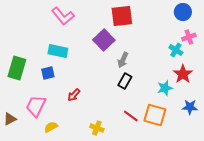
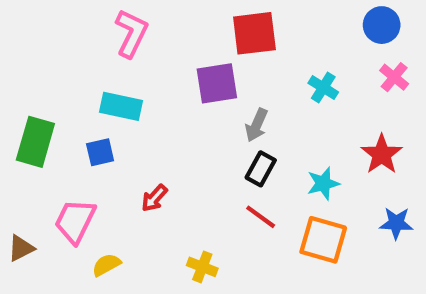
pink L-shape: (63, 16) -> (131, 33), turned -115
pink cross: (189, 37) -> (394, 77), turned -32
purple square: (104, 40) -> (217, 83), turned 35
cyan cross: (176, 50) -> (323, 88), moved
cyan star: (165, 88) -> (323, 183), moved
red line: (131, 116) -> (261, 217), moved

